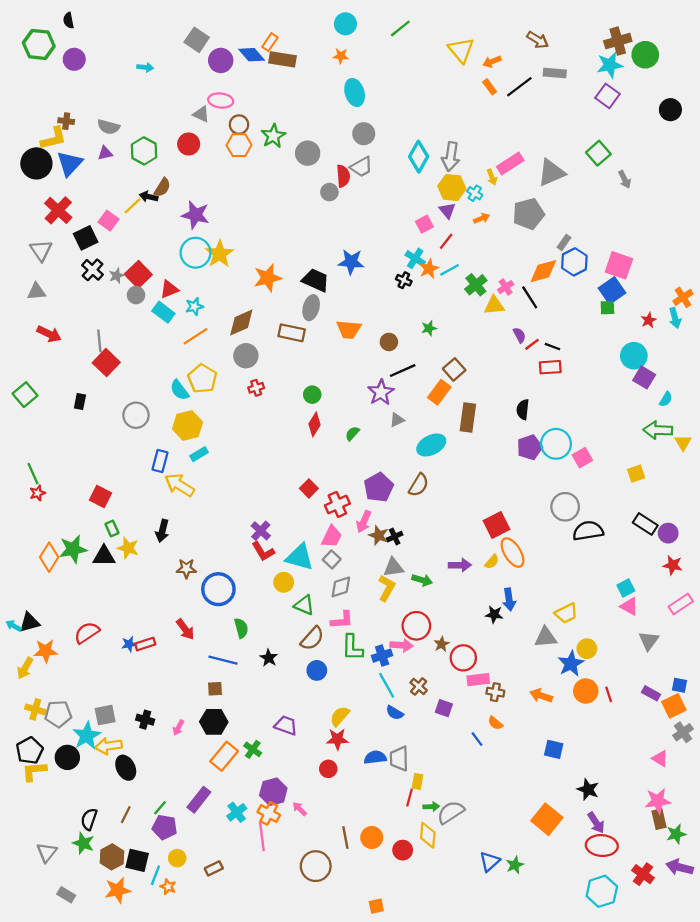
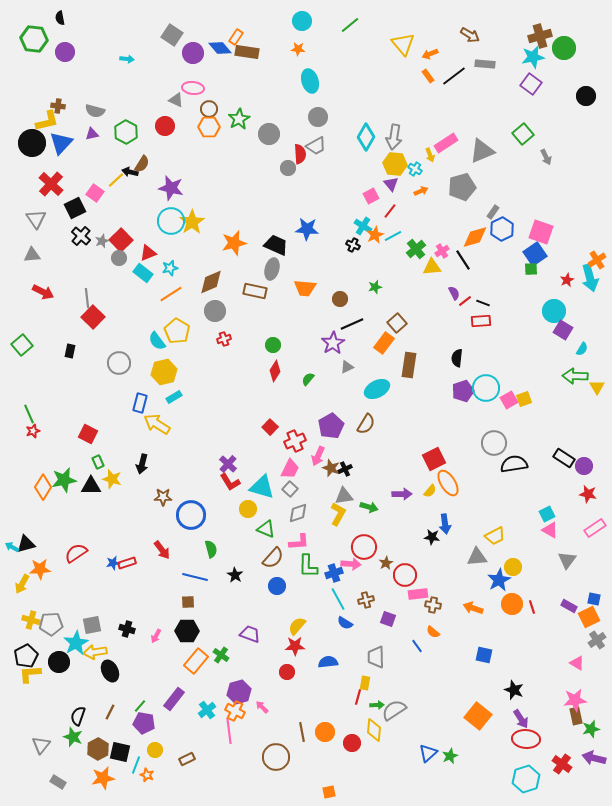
cyan arrow: (675, 318) -> (590, 278), size x1.5
yellow square: (636, 474) -> (524, 399), moved
brown cross: (419, 686) -> (366, 600), turned 35
gray trapezoid: (399, 759) -> (376, 657), moved

